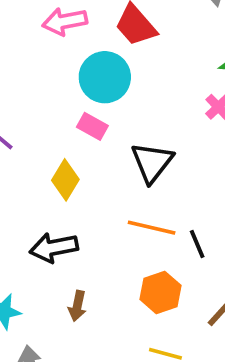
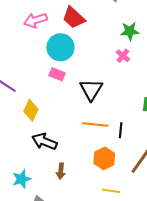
yellow diamond: (65, 180) -> (31, 110), moved
black line: (197, 244) -> (121, 130), turned 35
black arrow: (54, 248) -> (44, 141), turned 40

